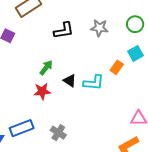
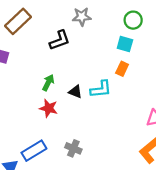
gray star: (99, 28) -> (82, 17), moved
cyan square: (135, 53) -> (125, 44), moved, turned -35
red star: (42, 91) -> (49, 108), turned 30

